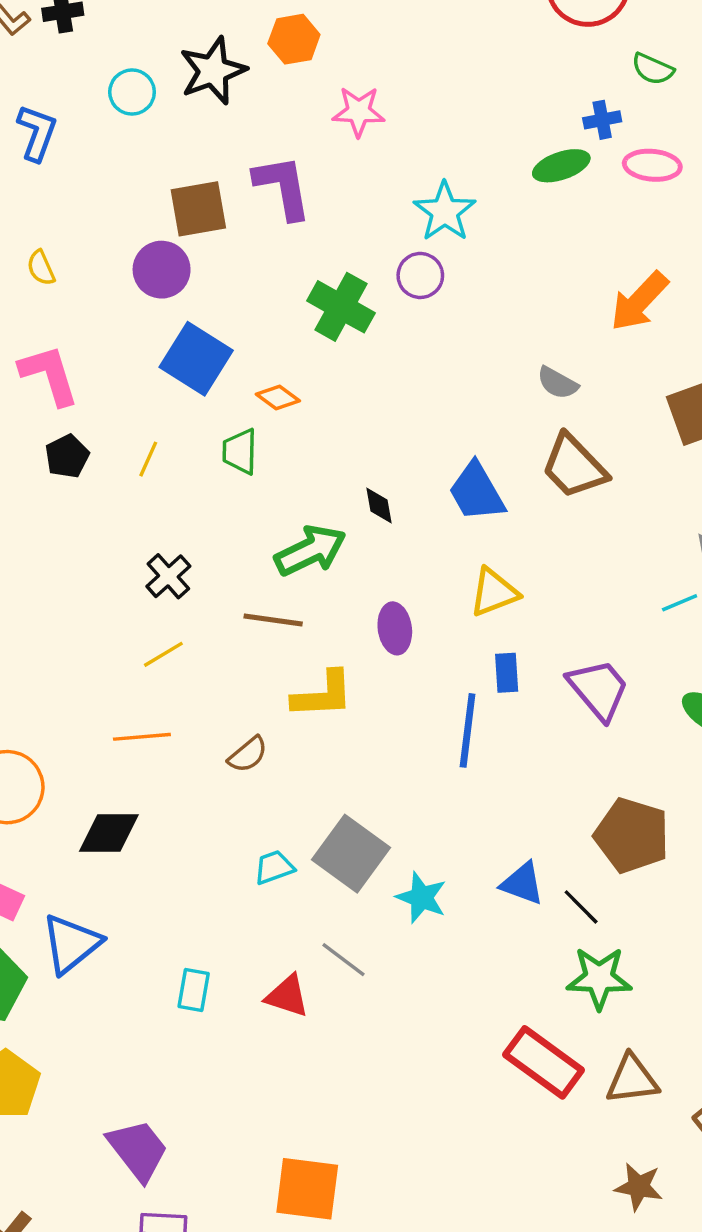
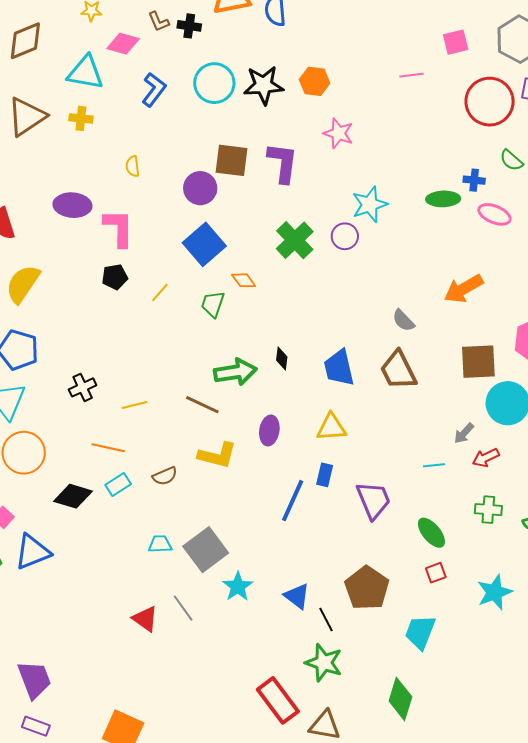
cyan circle: (132, 92) -> (214, 83), size x1.5
black cross: (168, 576) -> (83, 387), moved
cyan rectangle: (194, 990) -> (118, 484), moved, turned 30

